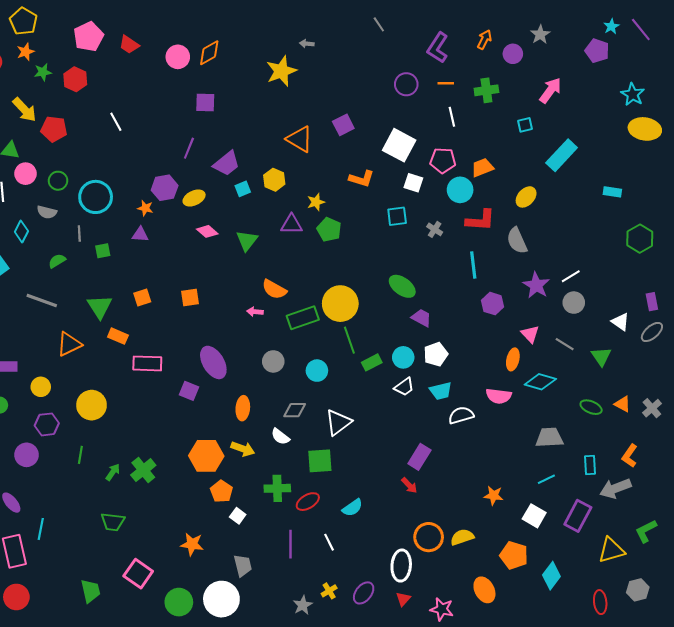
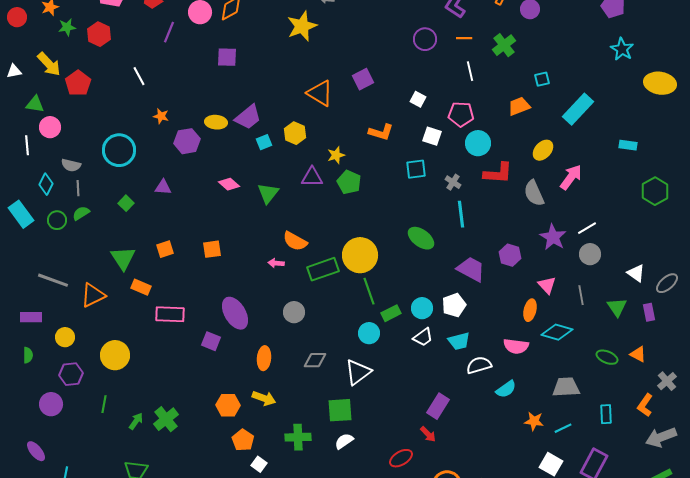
green cross: (486, 90) -> (504, 45), turned -30
pink arrow: (550, 90) -> (571, 177), moved
cyan star: (633, 94) -> (622, 49), moved
red pentagon: (54, 129) -> (78, 83), turned 30
white square: (399, 145) -> (418, 99), size x0.5
purple line: (189, 148) -> (169, 32), moved
orange trapezoid: (482, 168) -> (519, 106), moved
green circle: (58, 181) -> (57, 220), moved
yellow ellipse: (194, 198) -> (216, 122), moved, turned 30
orange star: (145, 208) -> (161, 116), moved
gray line: (79, 234) -> (78, 188), moved
green square: (103, 251) -> (126, 203), turned -35
cyan line: (473, 265) -> (461, 214), moved
gray line: (42, 301) -> (53, 280), moved
purple rectangle: (652, 302) -> (649, 312), moved
purple trapezoid: (421, 318) -> (471, 269), moved, size x1.4
gray line: (565, 344) -> (581, 295), turned 48
cyan circle: (317, 371) -> (369, 333), moved
gray cross: (652, 408) -> (667, 381), moved
white semicircle: (280, 437) -> (344, 441), moved, turned 108
orange hexagon: (206, 456) -> (228, 405), size x0.7
gray arrow: (615, 488) -> (661, 437), moved
orange star: (494, 495) -> (534, 421), moved
red ellipse: (308, 502) -> (401, 458), moved
cyan semicircle: (352, 508) -> (506, 389), moved

